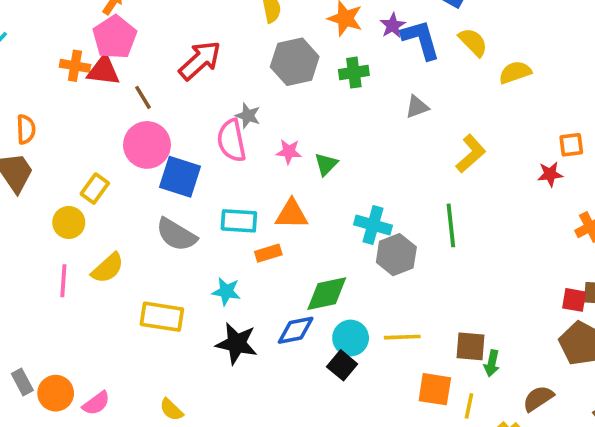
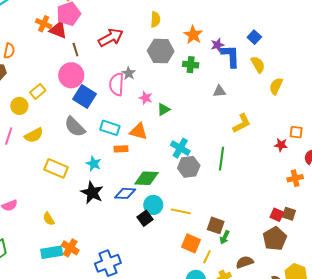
yellow semicircle: (515, 72) -> (276, 86), turned -60

